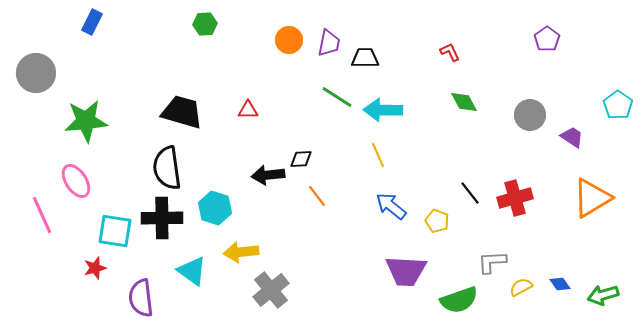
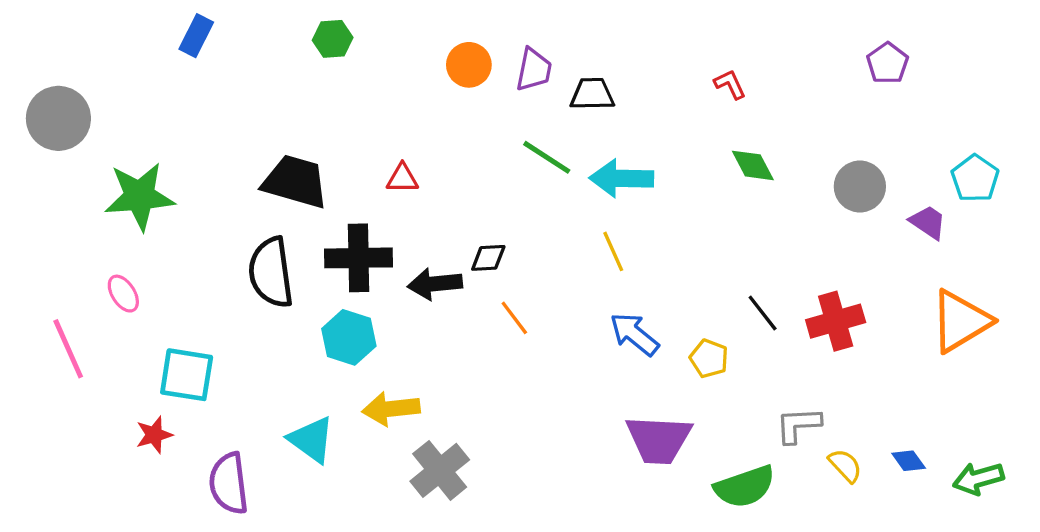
blue rectangle: (92, 22) -> (196, 36), moved
cyan pentagon: (618, 105) -> (975, 178), moved
pink ellipse: (76, 181) -> (123, 294), size x0.7
black cross: (162, 218) -> (359, 258), moved
yellow semicircle: (521, 287) -> (845, 466), turned 75

